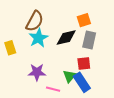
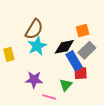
gray rectangle: (89, 40) -> (87, 50), turned 30
blue rectangle: (82, 82) -> (74, 61), moved

